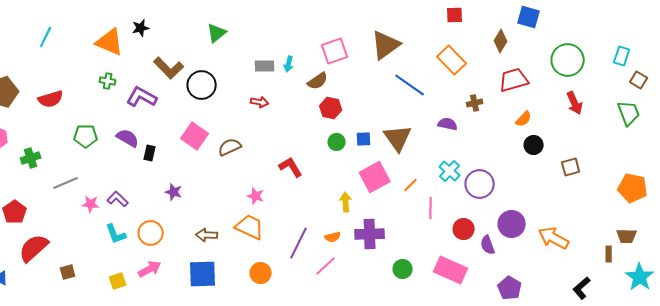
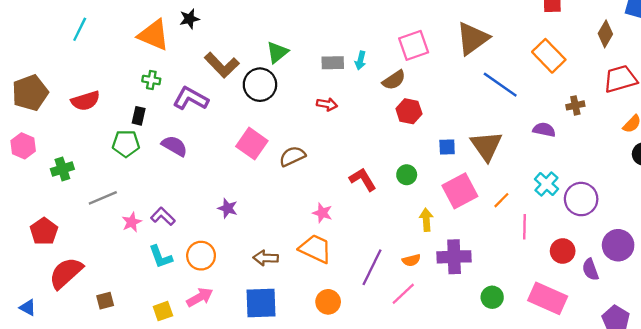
green triangle: (217, 33) -> (277, 52), moved
green circle: (337, 142) -> (407, 175), moved
black rectangle: (150, 153) -> (139, 116), moved
pink star: (91, 204) -> (132, 222), turned -30

